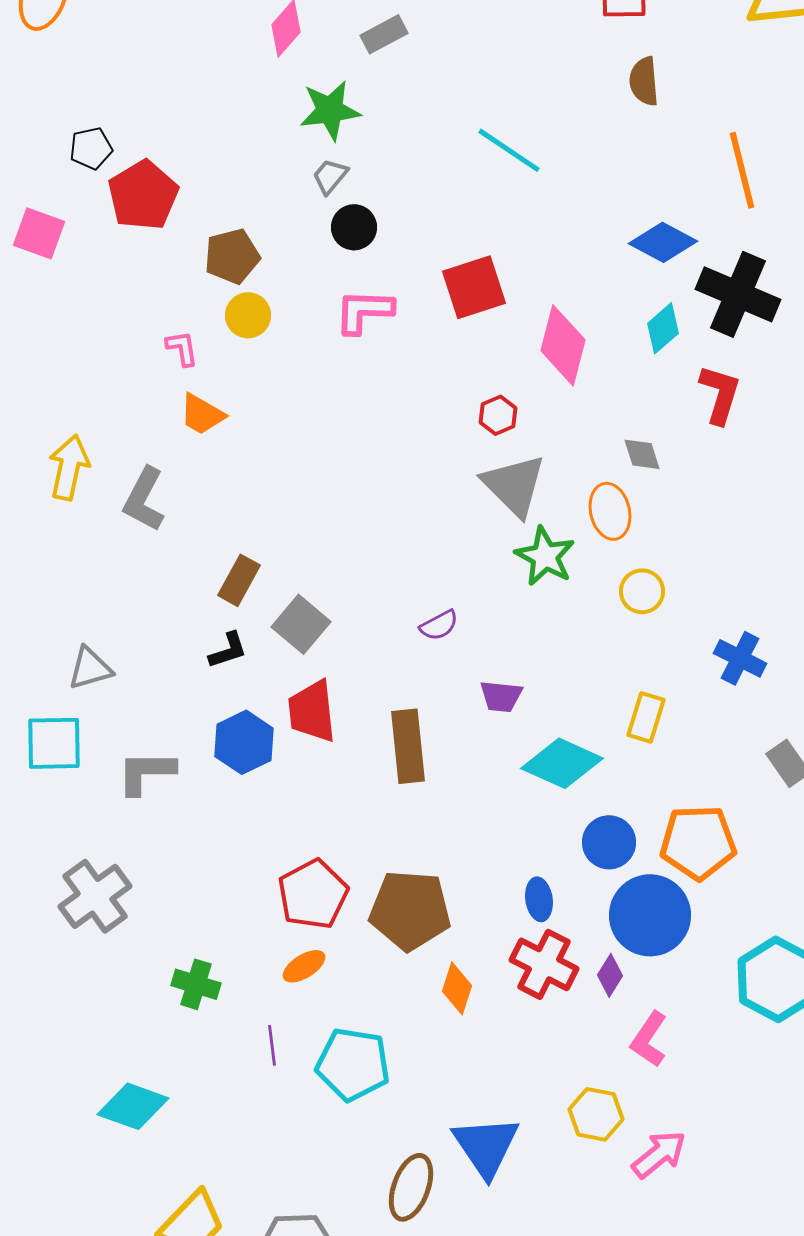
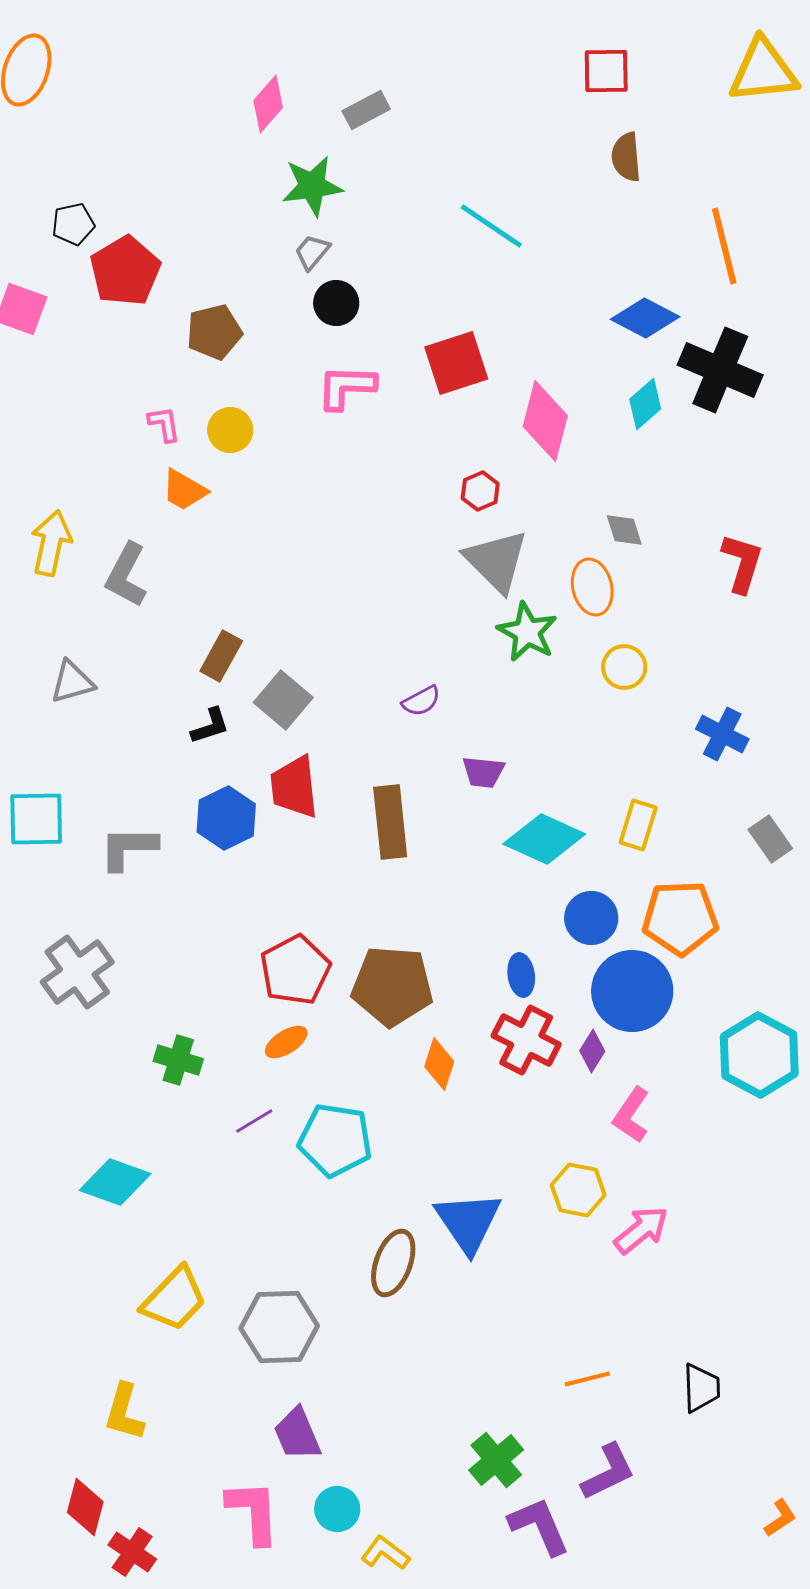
yellow circle: (248, 315) -> (230, 430), moved
red L-shape: (720, 394) -> (742, 563), moved
gray triangle: (90, 668) -> (72, 682), moved
yellow rectangle: (646, 717) -> (638, 825), moved
purple line: (272, 1045) -> (254, 1121), turned 66

